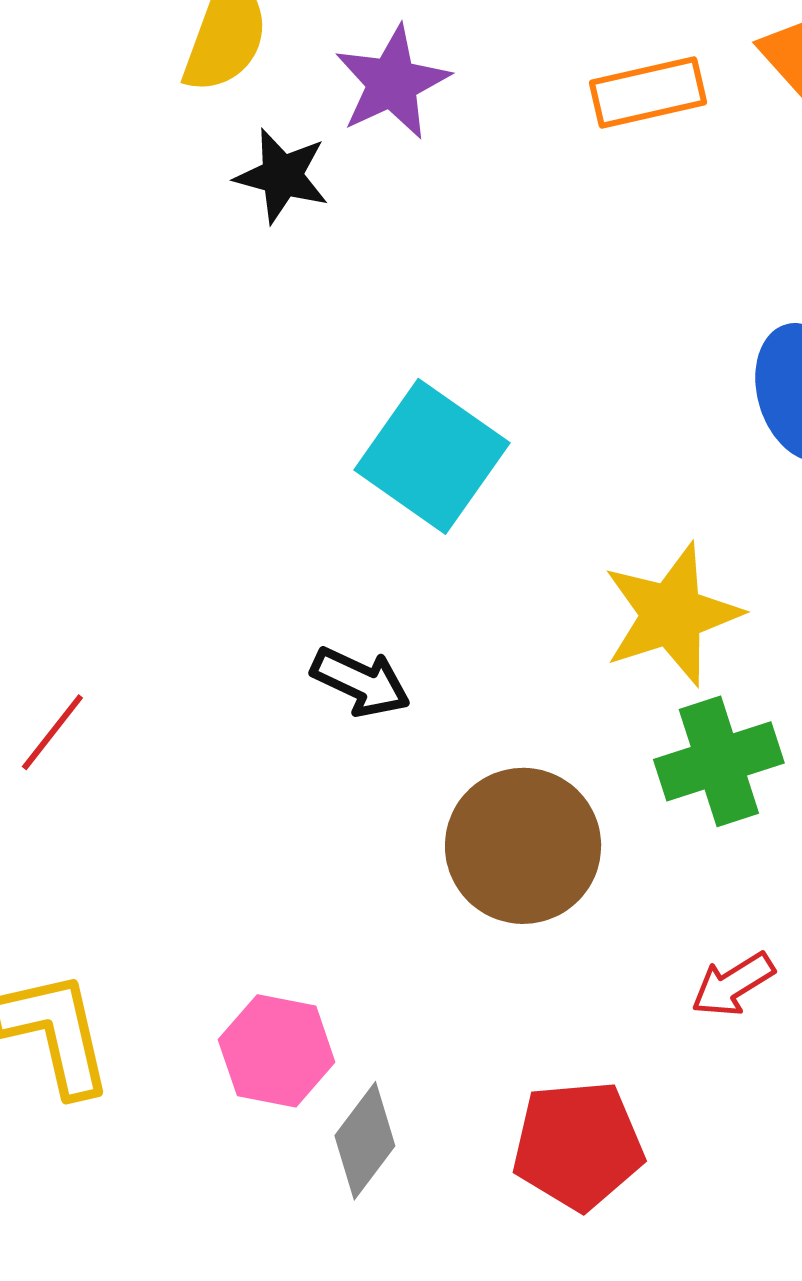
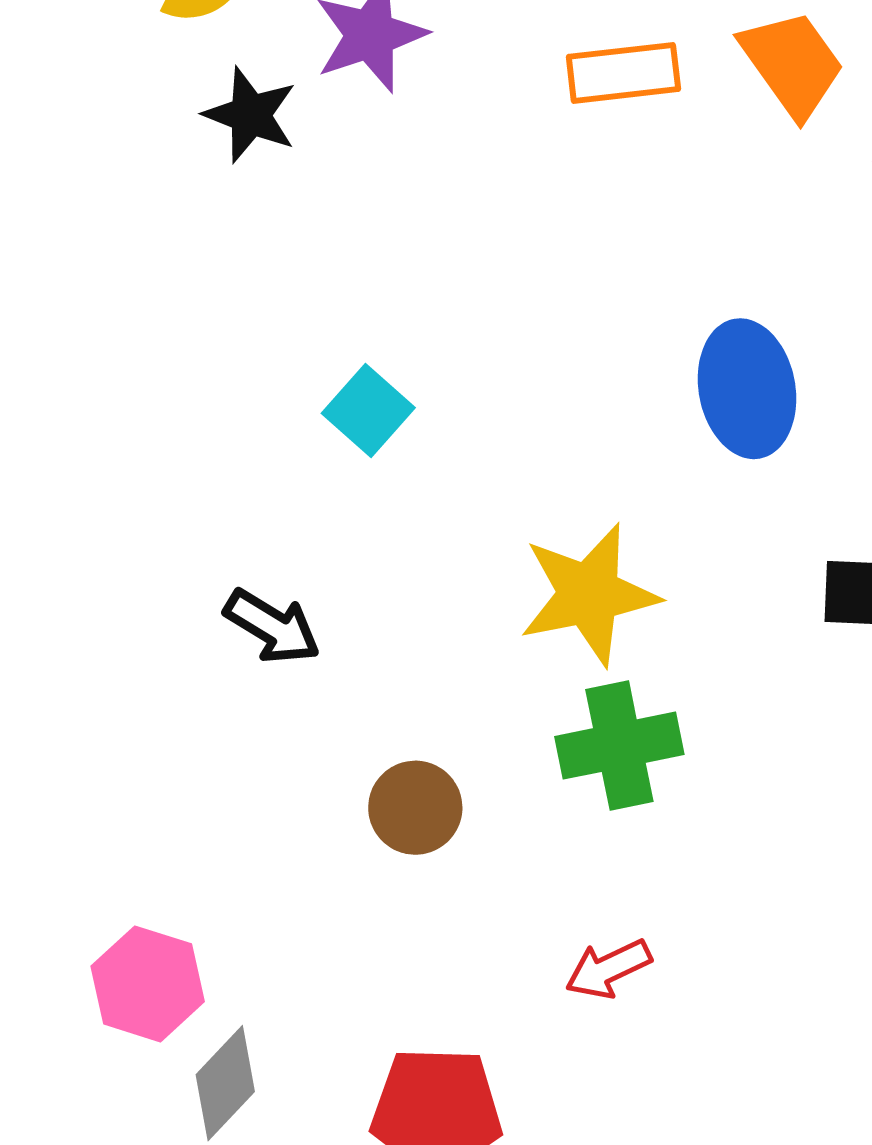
cyan square: (432, 456) -> (368, 410), size x0.6
brown circle: (523, 846) -> (415, 808), size x0.6

